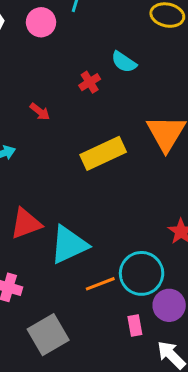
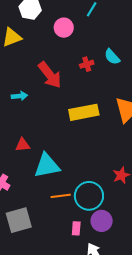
pink circle: (41, 22) -> (64, 28), moved
red arrow: (40, 112) -> (50, 75), size x2.0
red triangle: (26, 224) -> (23, 145), size x0.7

